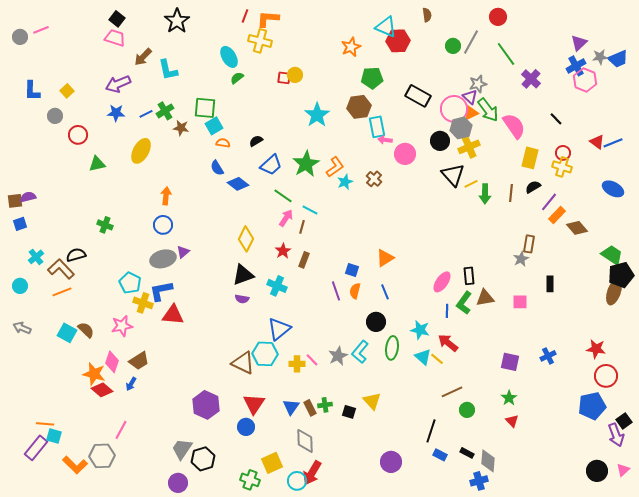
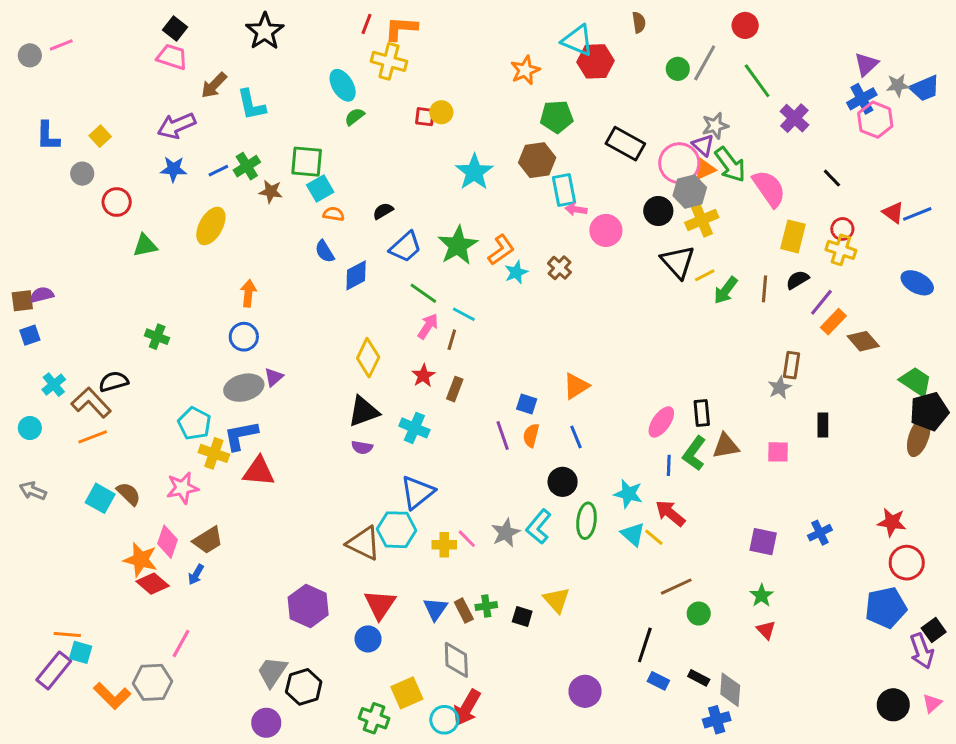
blue diamond: (238, 184) -> (356, 275), turned -65
green arrow: (485, 194) -> (726, 290), turned 36

